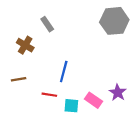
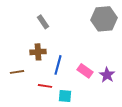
brown cross: (25, 45) -> (38, 52), moved, turned -35
purple star: (118, 92) -> (107, 75), moved
pink rectangle: (93, 100) -> (85, 71), moved

